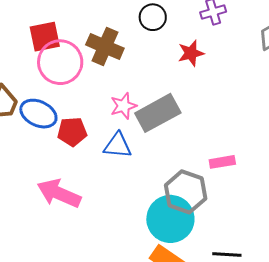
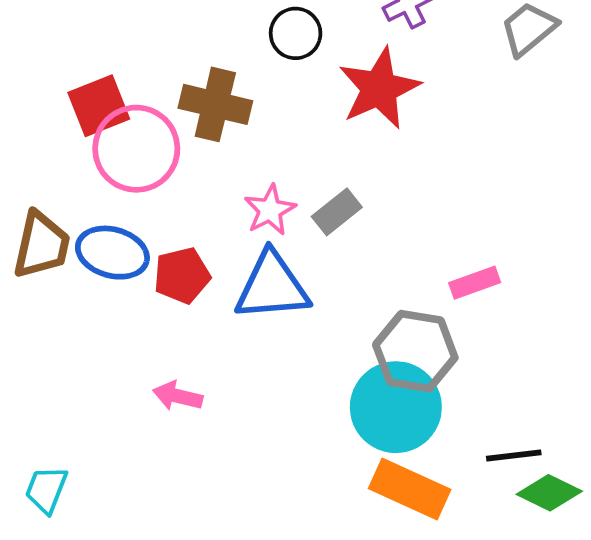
red star: (191, 53) -> (379, 88), size x1.6
gray rectangle: (158, 113) -> (337, 212), size x0.6
blue triangle: (118, 145) -> (272, 286), size x1.4
pink arrow: (59, 193) -> (178, 396), size x0.6

